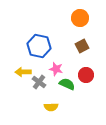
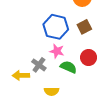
blue hexagon: (39, 46) -> (56, 27), moved
yellow arrow: (23, 72) -> (21, 75), moved

